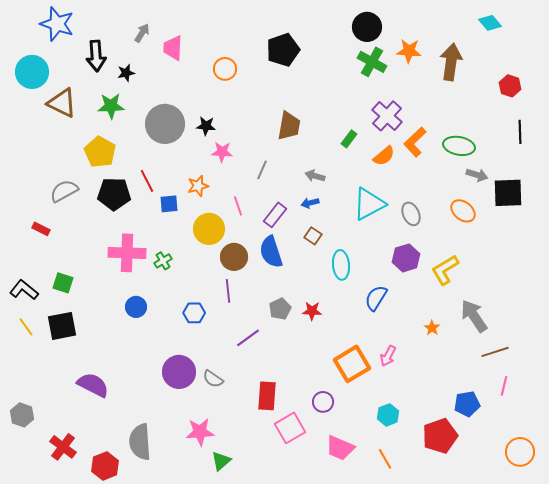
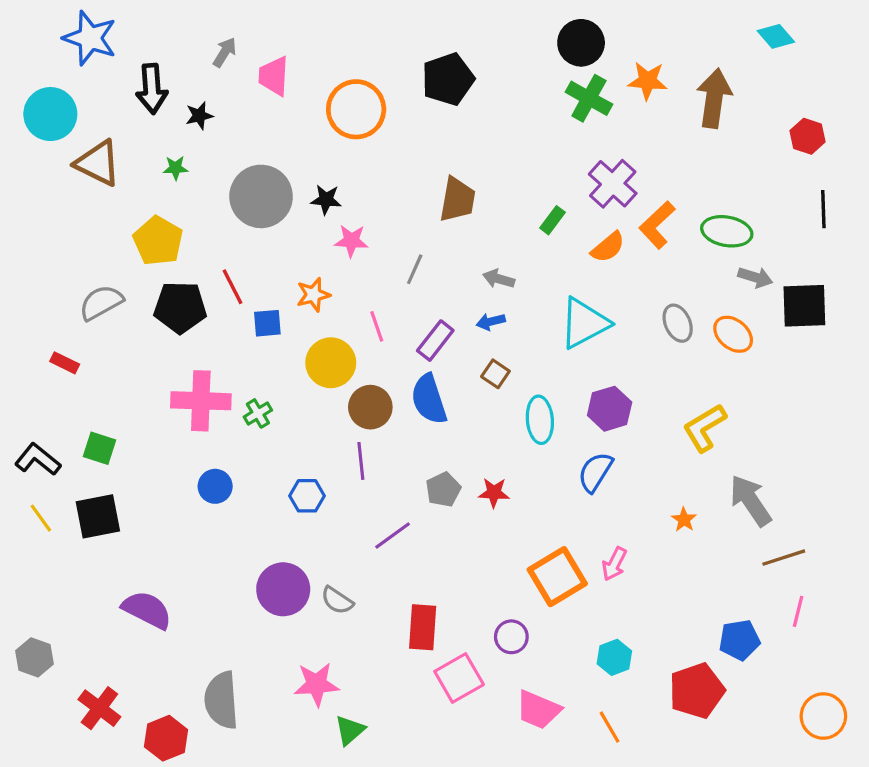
orange circle: (225, 69) -> (356, 109), size x1.6
green star: (111, 106) -> (175, 168), size x0.6
gray ellipse: (411, 214) -> (678, 323), moved
purple hexagon: (406, 258) -> (610, 409), moved

